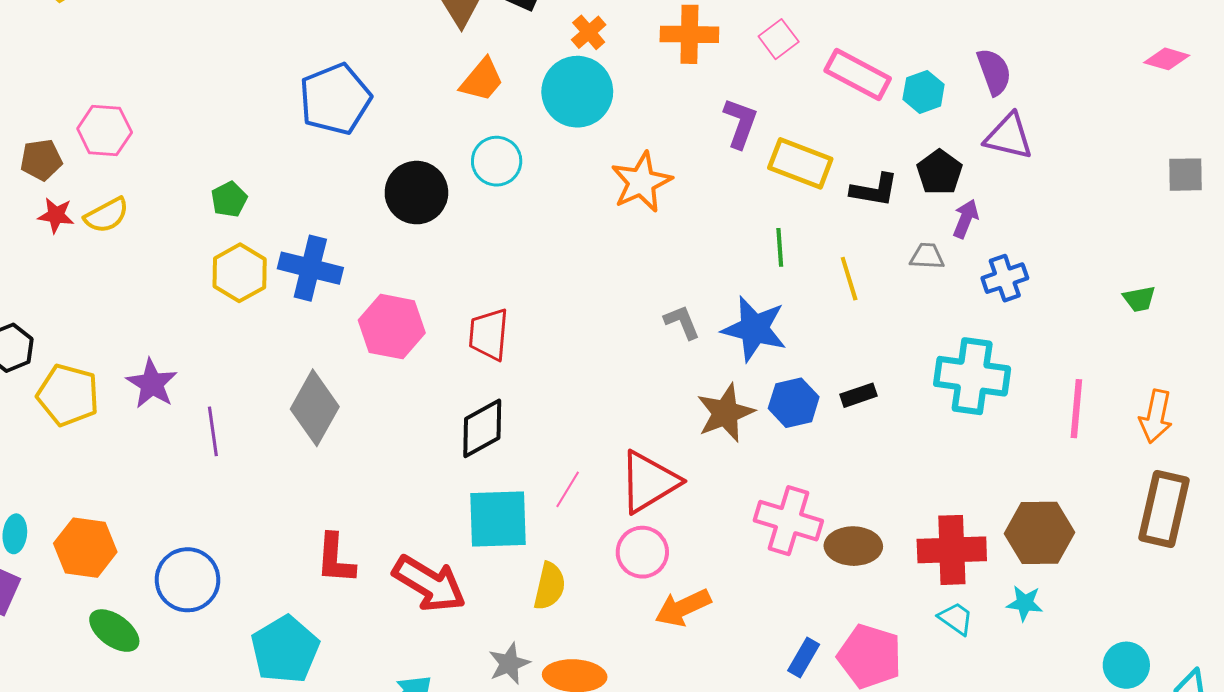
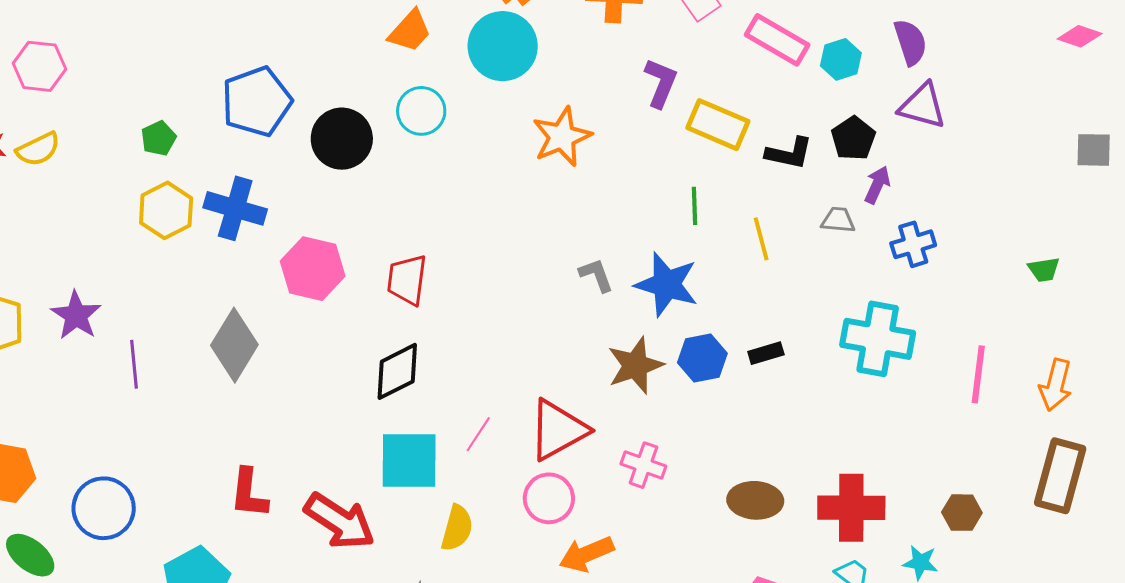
blue pentagon: (335, 99) -> (257, 101), moved
pink cross: (788, 521) -> (643, 465), moved, size x0.7
brown hexagon: (1039, 533) -> (962, 513), moved, size x0.6

